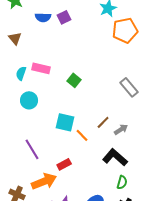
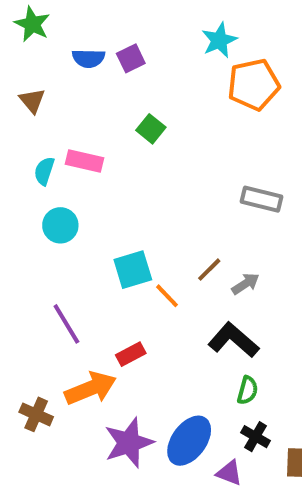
green square: (74, 80) -> (151, 129), moved
gray rectangle: (129, 87) -> (262, 199), turned -36
cyan square: (65, 122) -> (133, 270), turned -30

